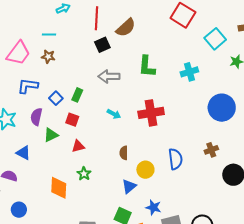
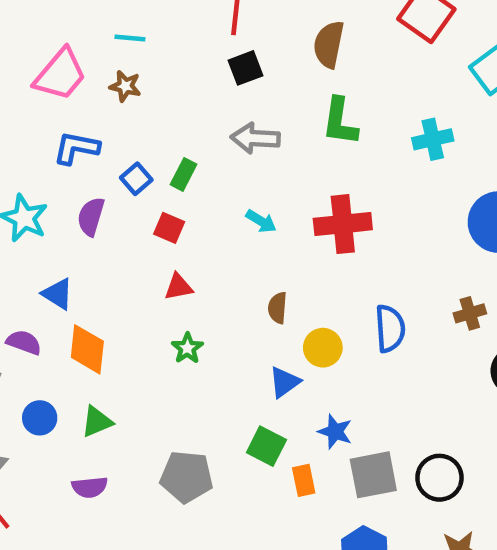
brown semicircle: (126, 28) -> (329, 44), moved, turned 140
green triangle: (51, 135) -> (97, 422), moved
orange diamond: (59, 188) -> (87, 349), moved

